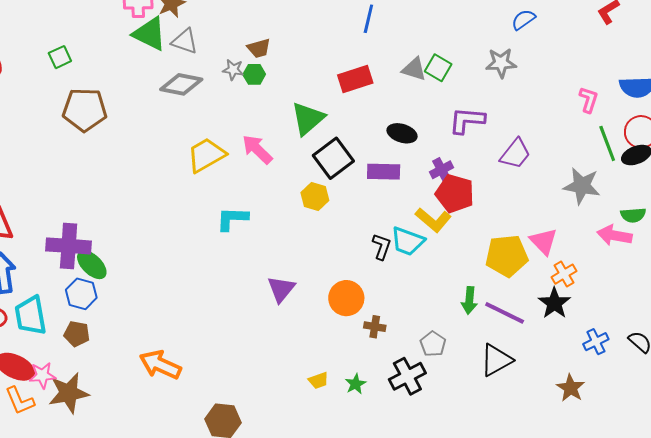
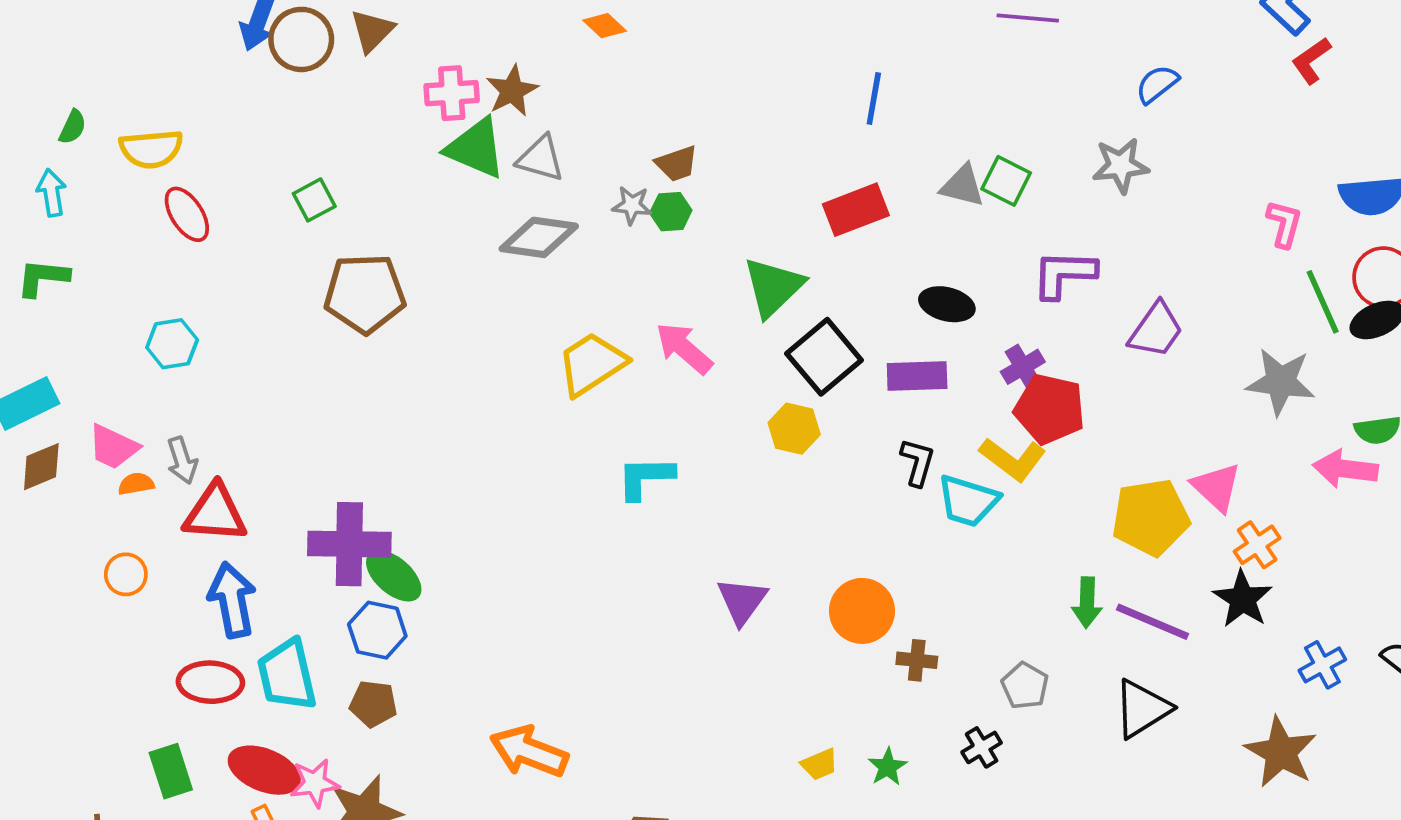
black L-shape: (382, 247) -> (918, 462), moved
black cross: (407, 376) -> (982, 747), size x0.6
brown star: (571, 388) -> (1281, 752), size x1.4

